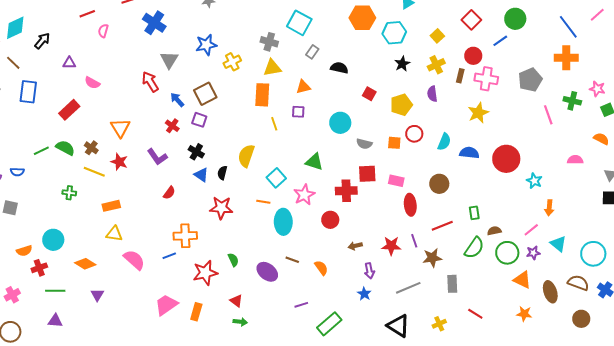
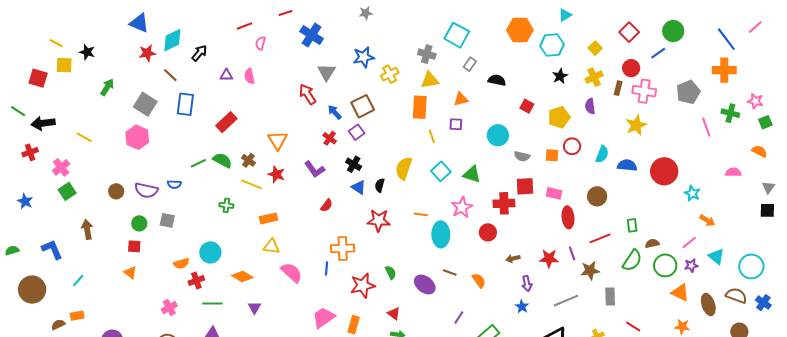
pink semicircle: (92, 83) -> (249, 76), moved, turned 49
purple square: (199, 120) -> (357, 132), turned 35
cyan square: (276, 178) -> (441, 171), moved
orange arrow: (549, 208) -> (707, 220), turned -63
blue line: (169, 256) -> (327, 268), turned -64
purple line: (301, 305) -> (459, 318), turned -40

